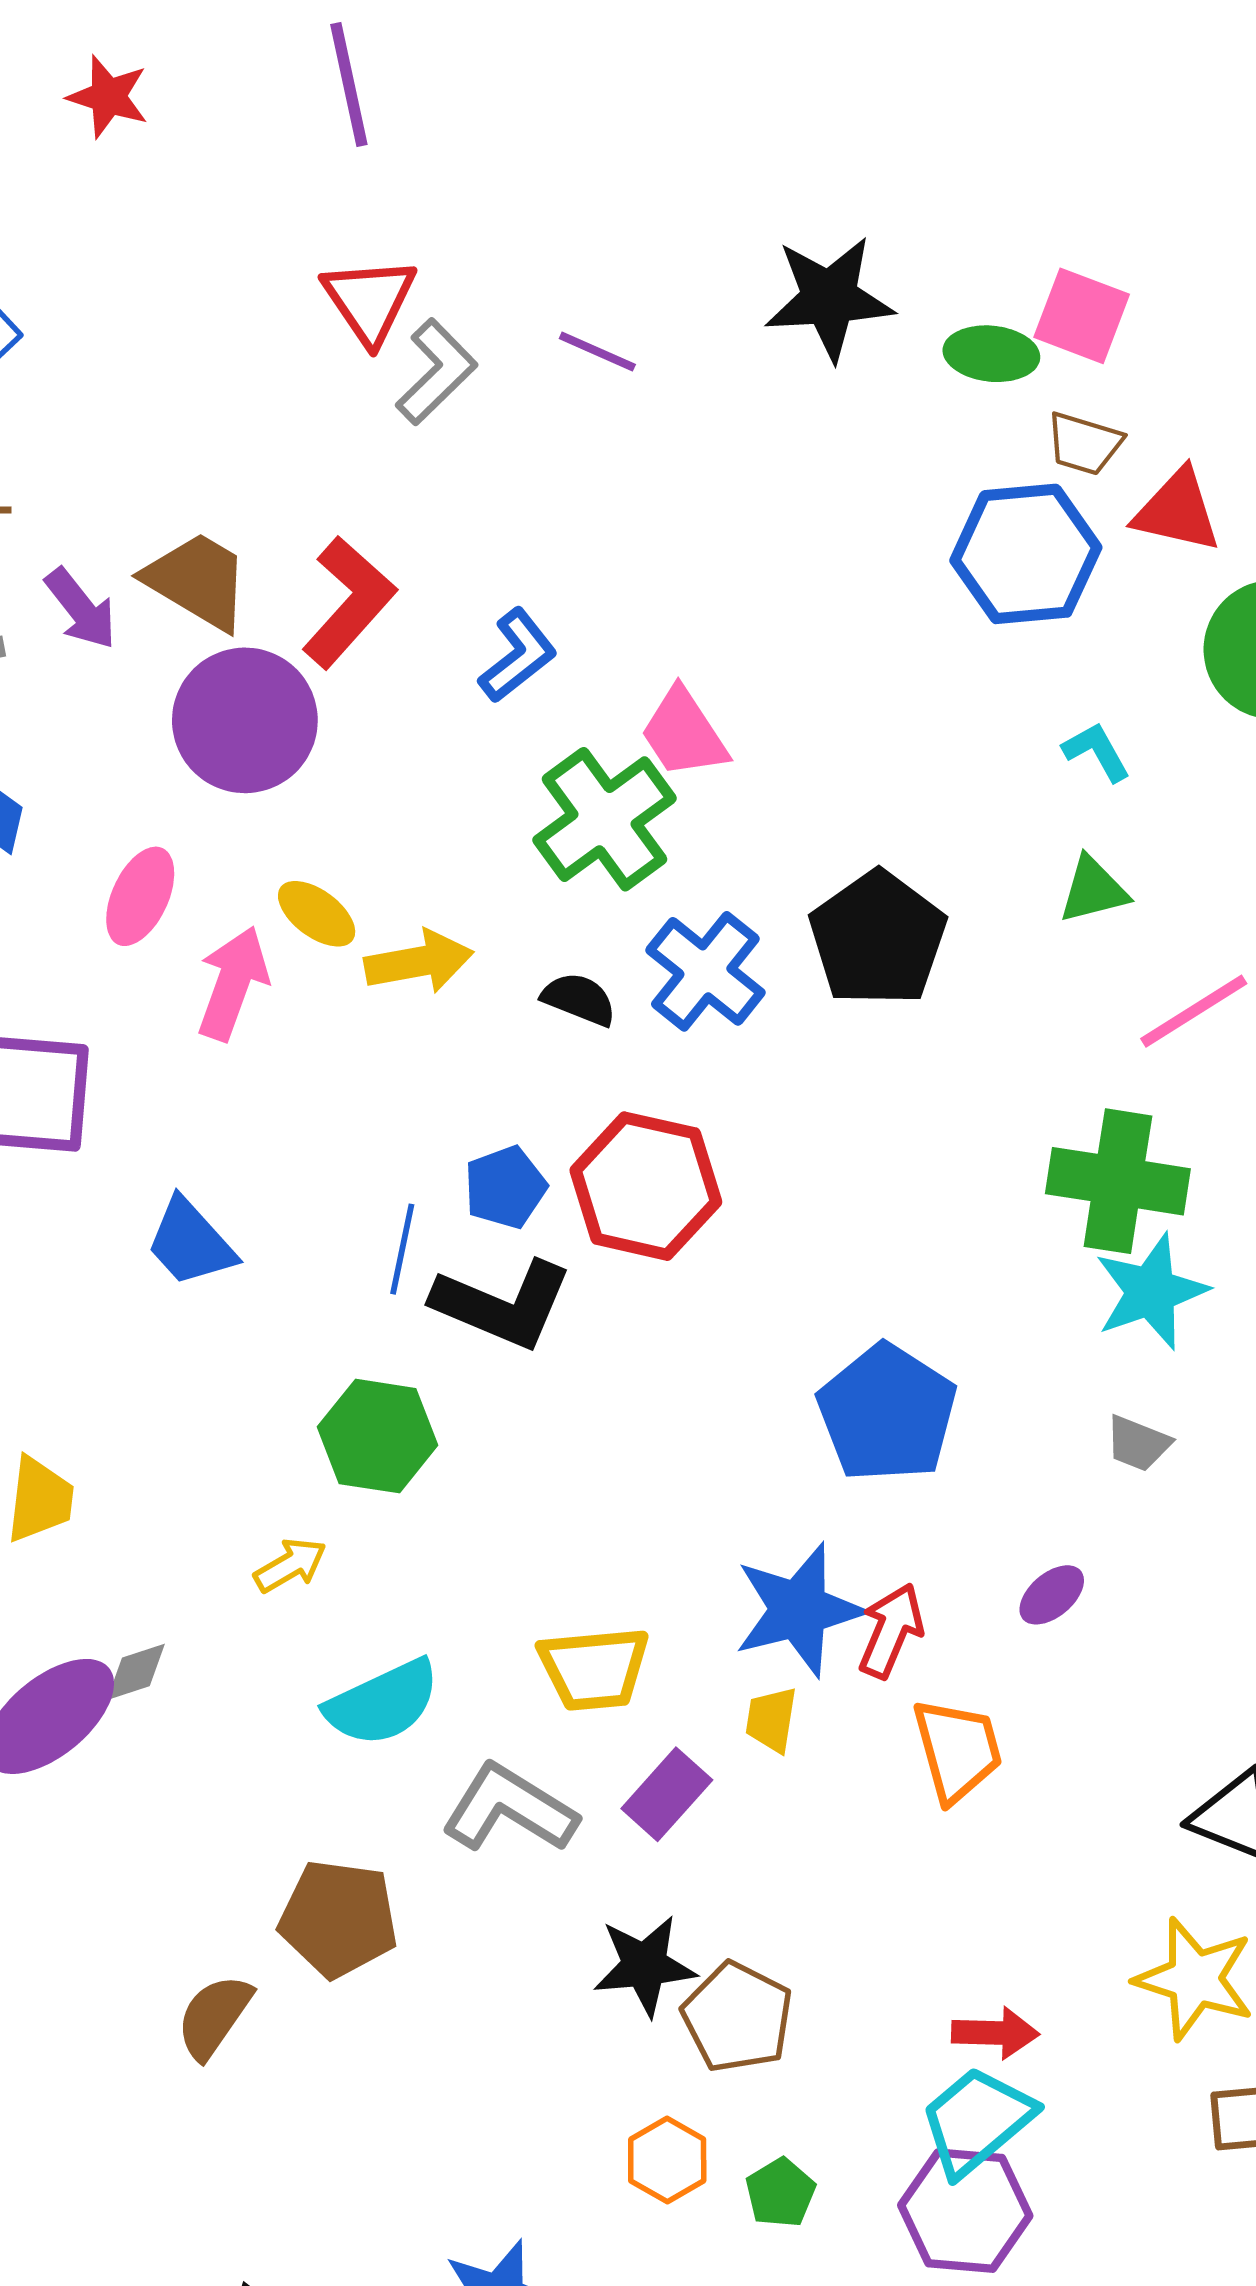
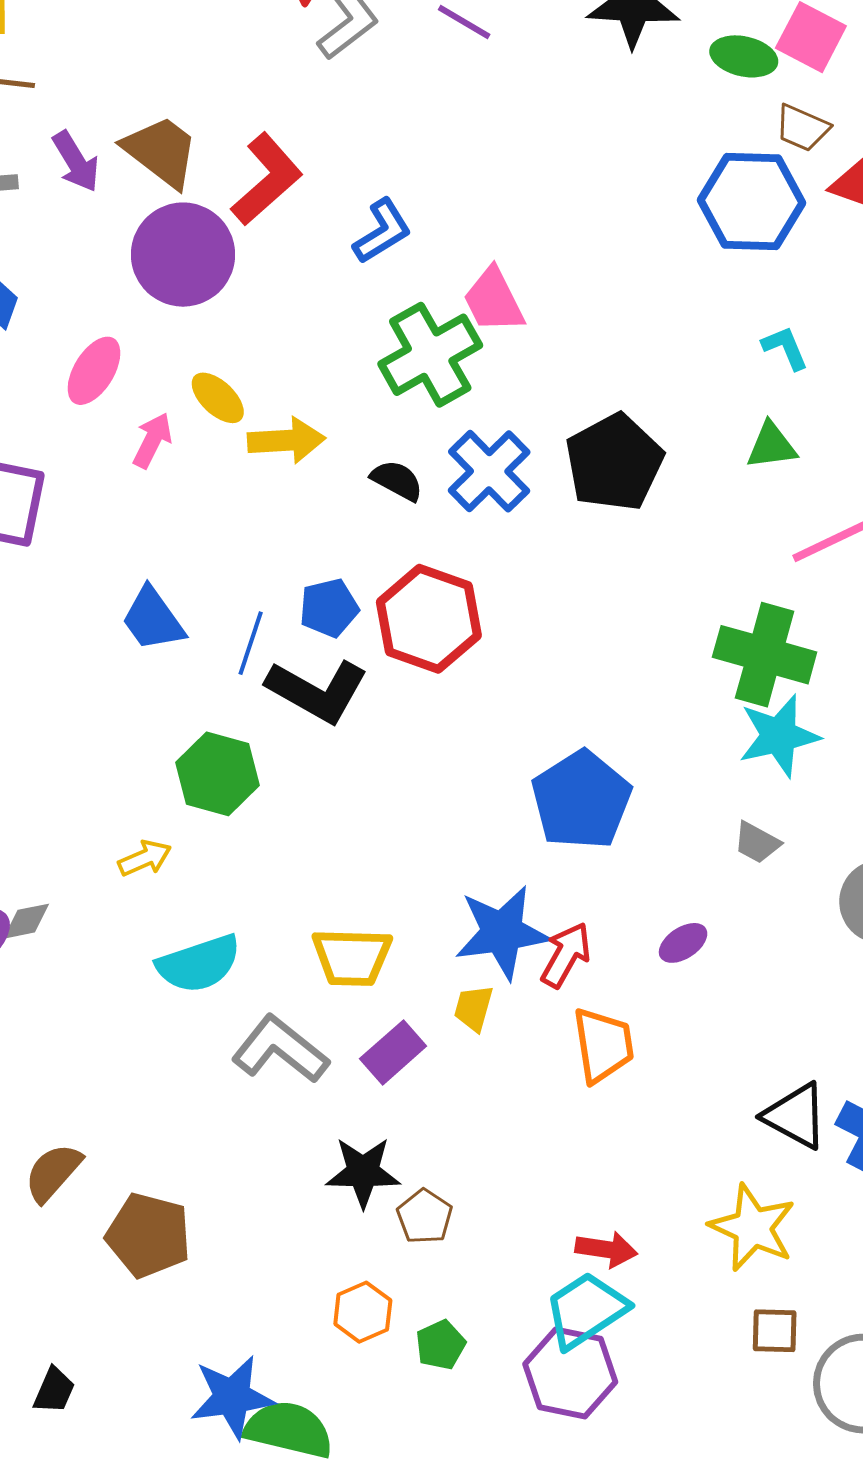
pink arrow: (233, 983) -> (152, 440), size x0.7
blue trapezoid: (191, 1243) -> (153, 619), moved
brown pentagon: (339, 1919) -> (148, 1235), moved
brown pentagon: (737, 2017) -> (425, 1217), size x0.7

